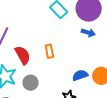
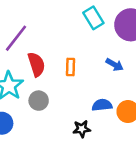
blue arrow: (88, 33) -> (114, 65), moved

